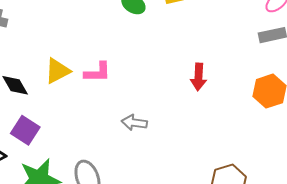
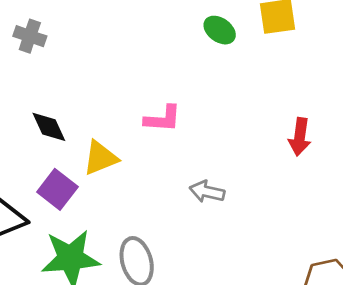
yellow triangle: (57, 71) -> (100, 158), moved

